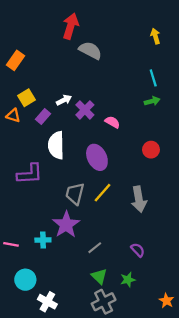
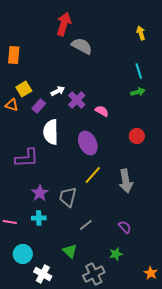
orange rectangle: (15, 60) -> (14, 55), turned -30
gray trapezoid: (75, 194) -> (68, 197), moved
purple star: (66, 225) -> (40, 193), moved, size x0.7
green triangle: (99, 276) -> (70, 251), moved

